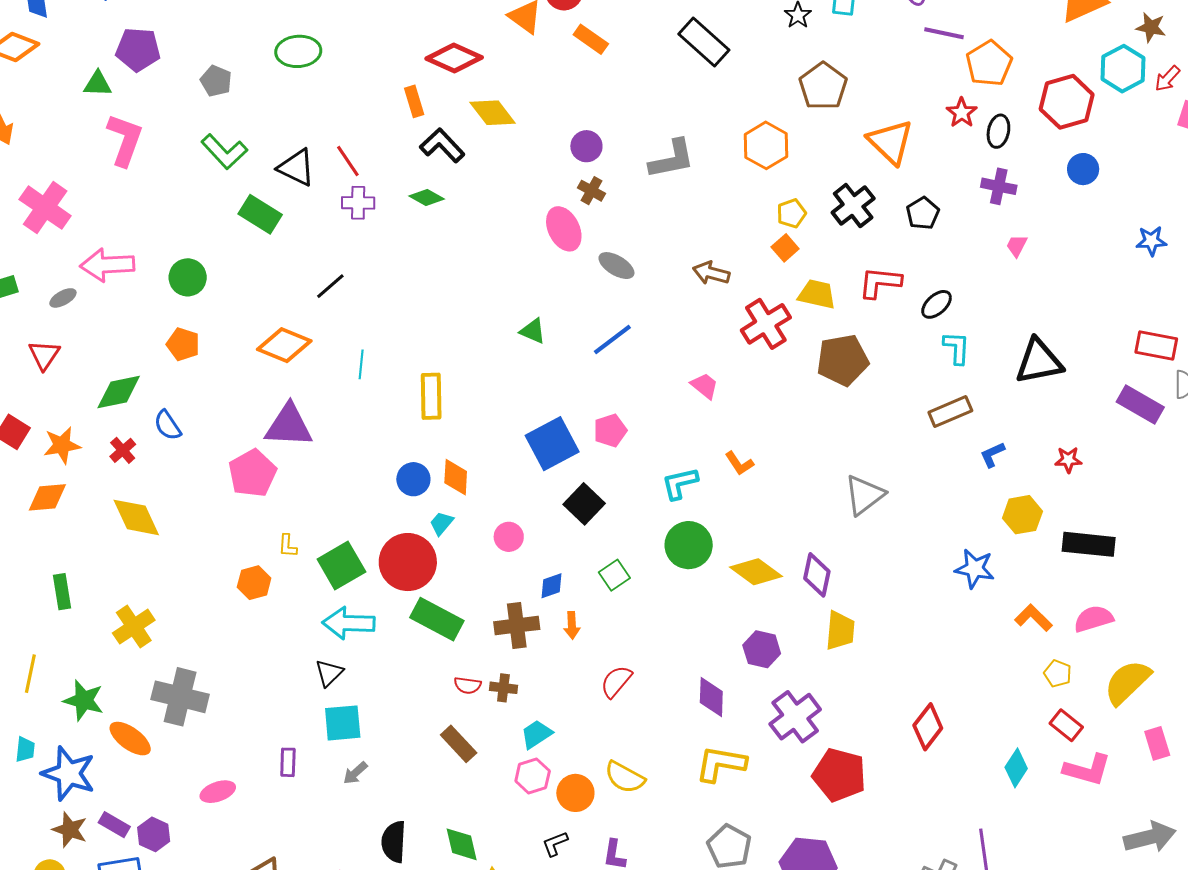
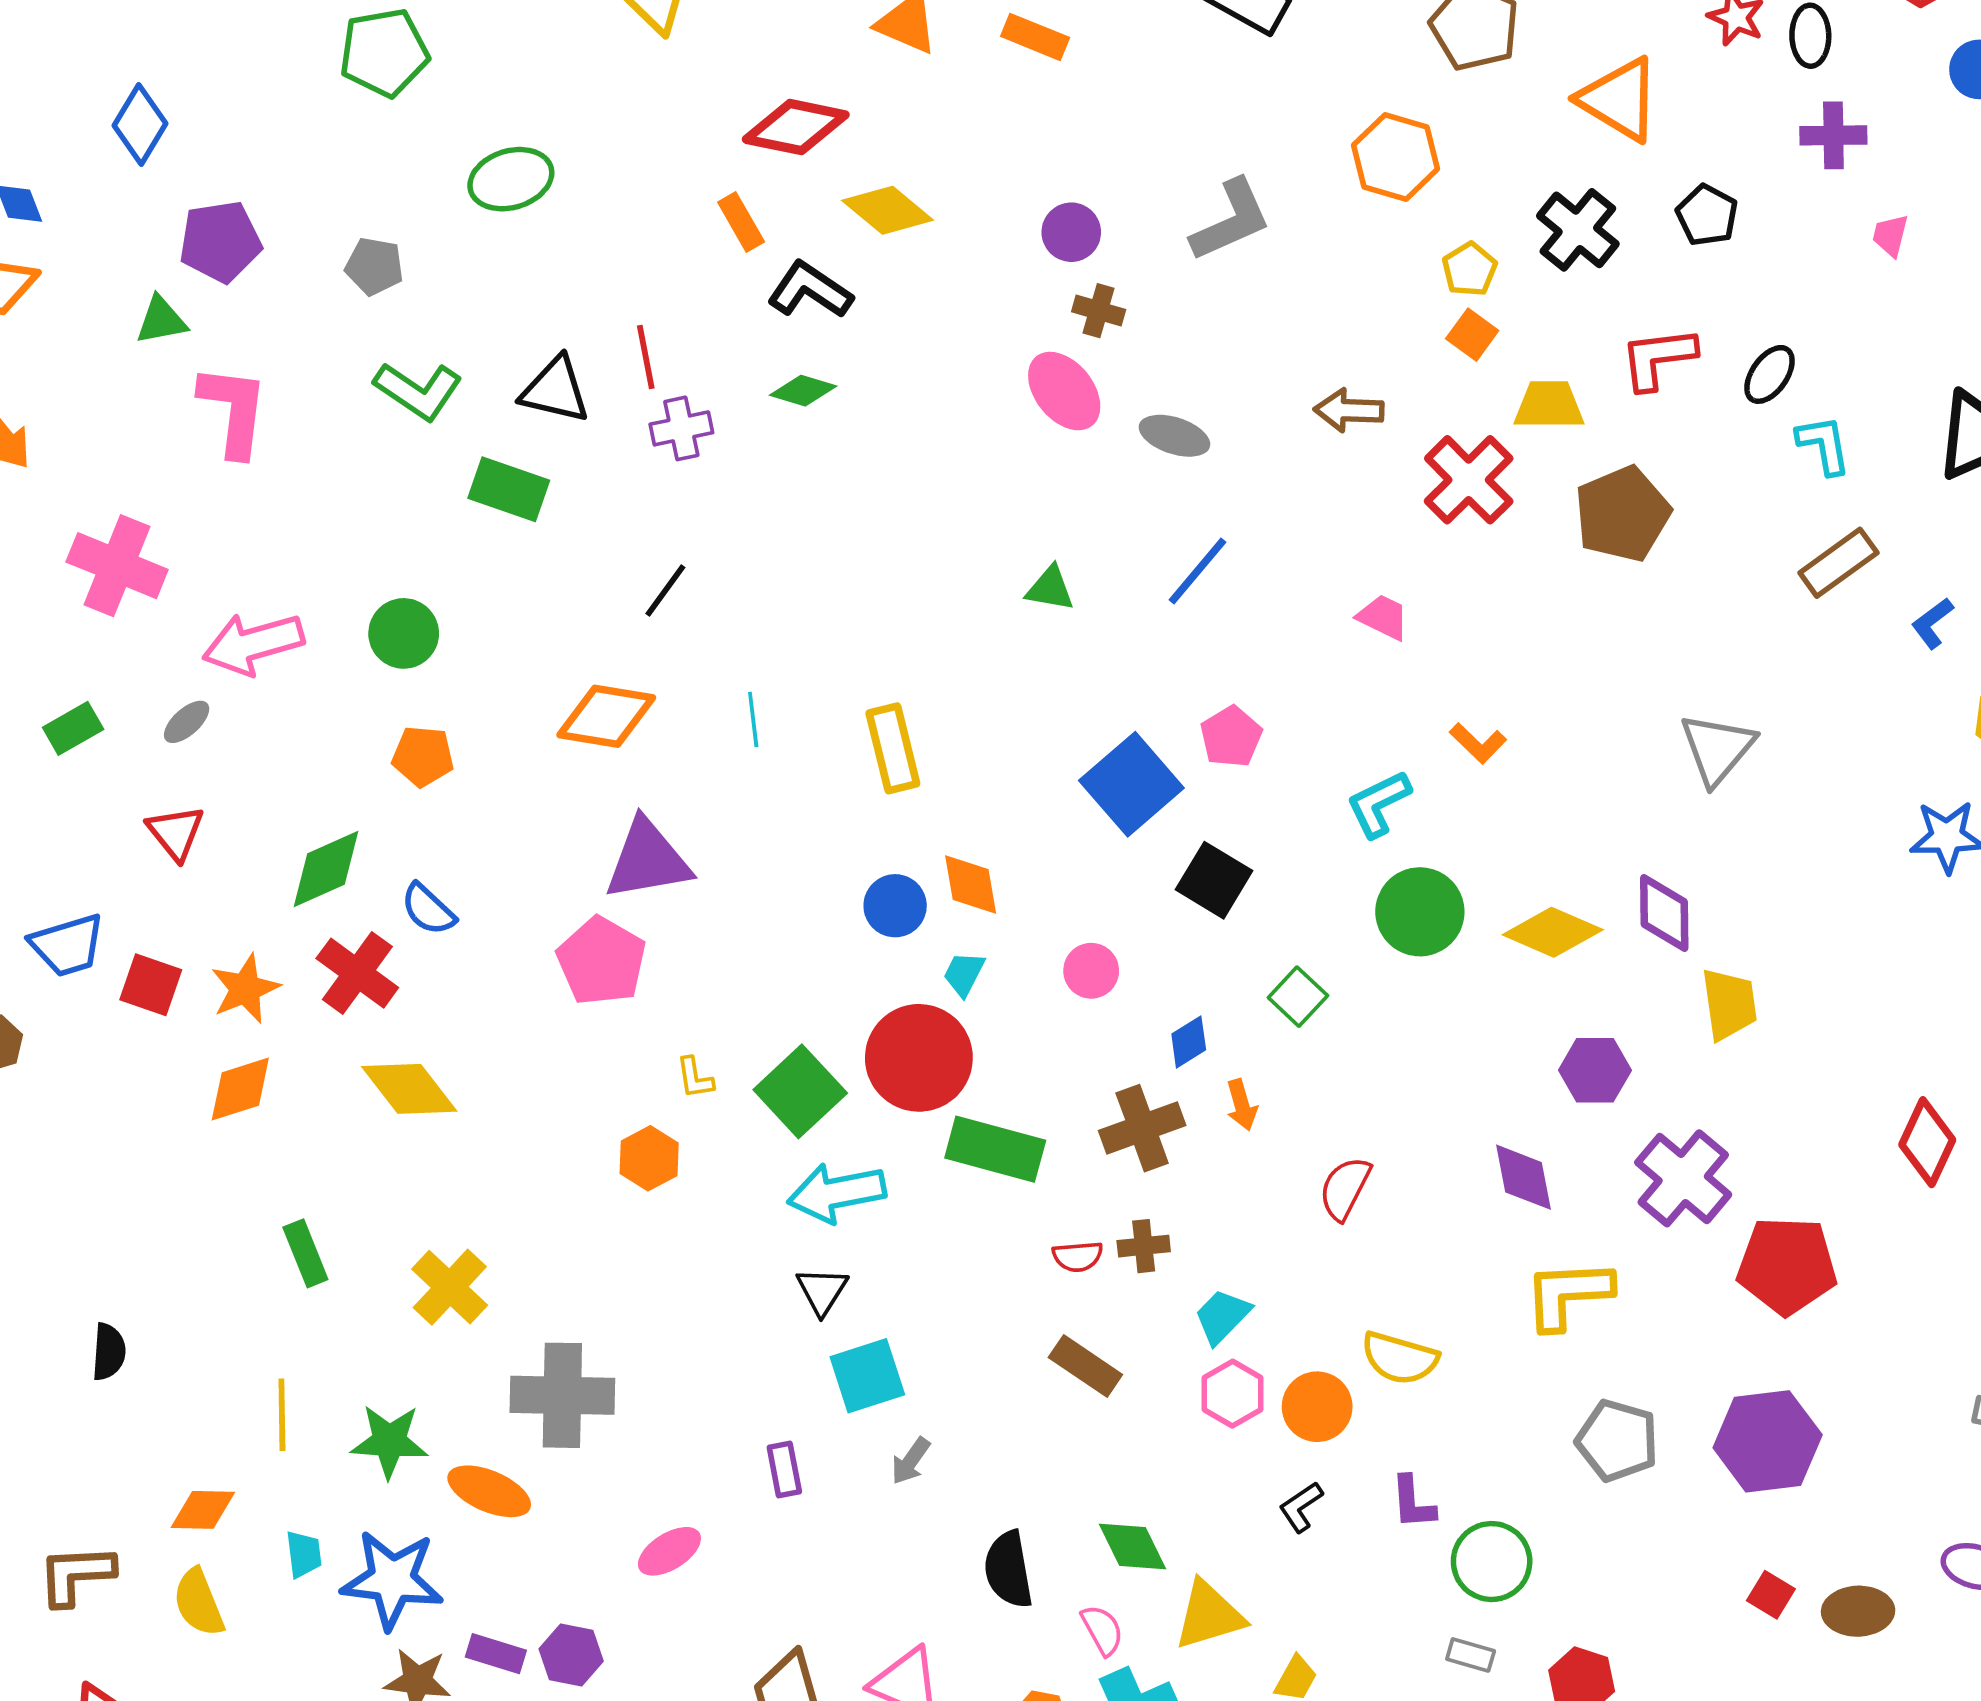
red line: (348, 161) -> (646, 357), turned 36
red cross: (123, 450) -> (357, 973), size x1.6

